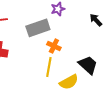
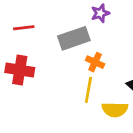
yellow semicircle: (69, 82) -> (115, 110), turned 30

